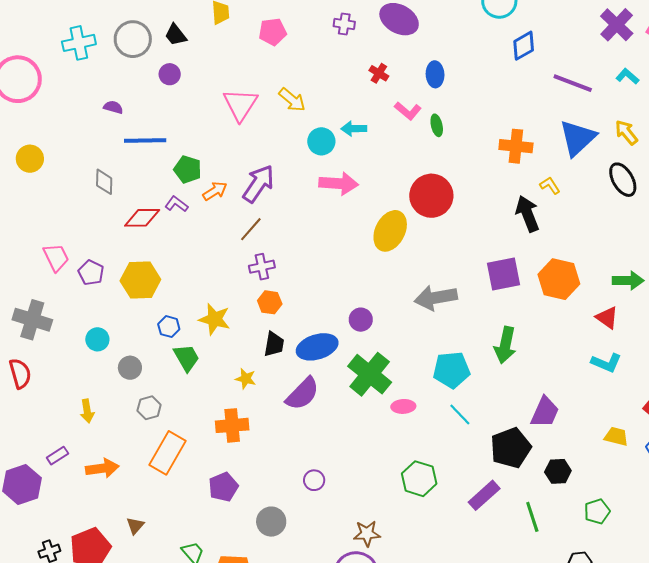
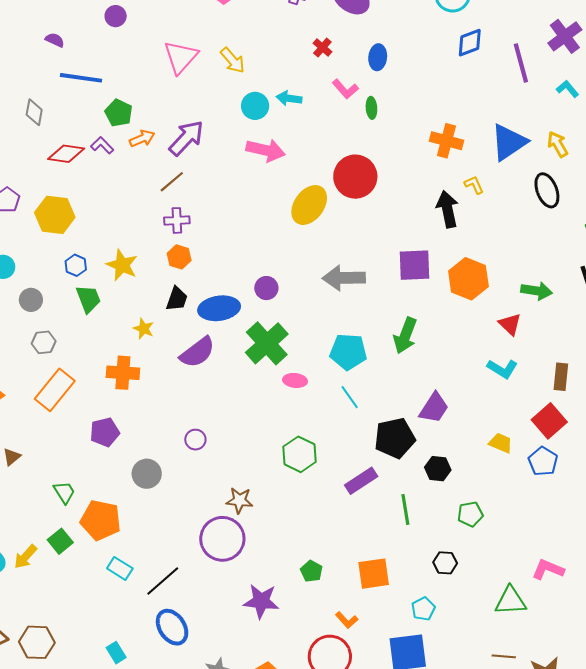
purple line: (573, 83) -> (521, 63), moved, turned 45

